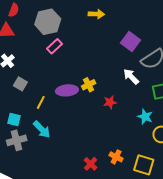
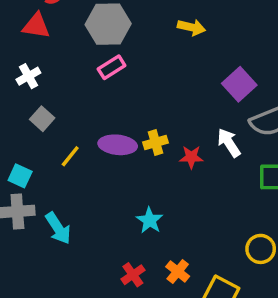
red star: (110, 102) -> (191, 157), moved
cyan star: (145, 117) -> (150, 220), moved
cyan arrow: (42, 129) -> (58, 228), moved

